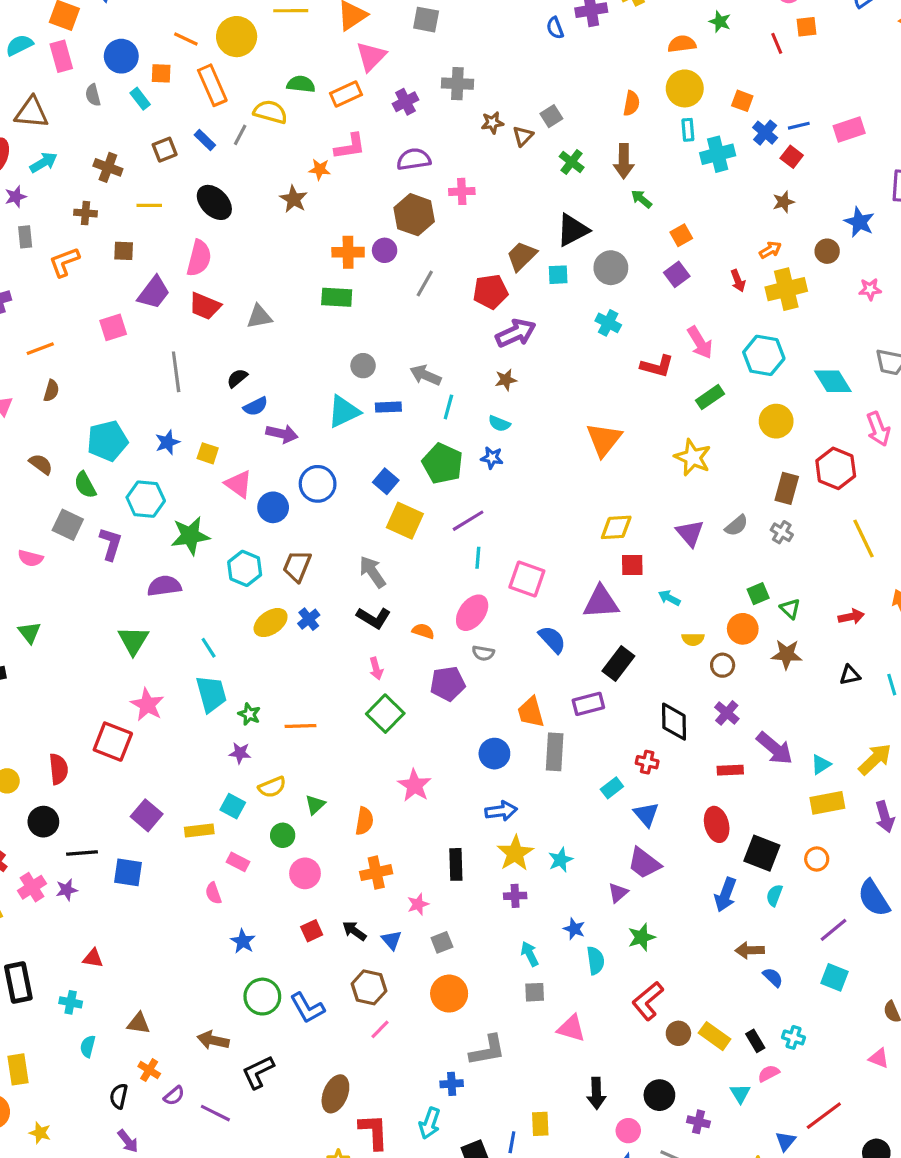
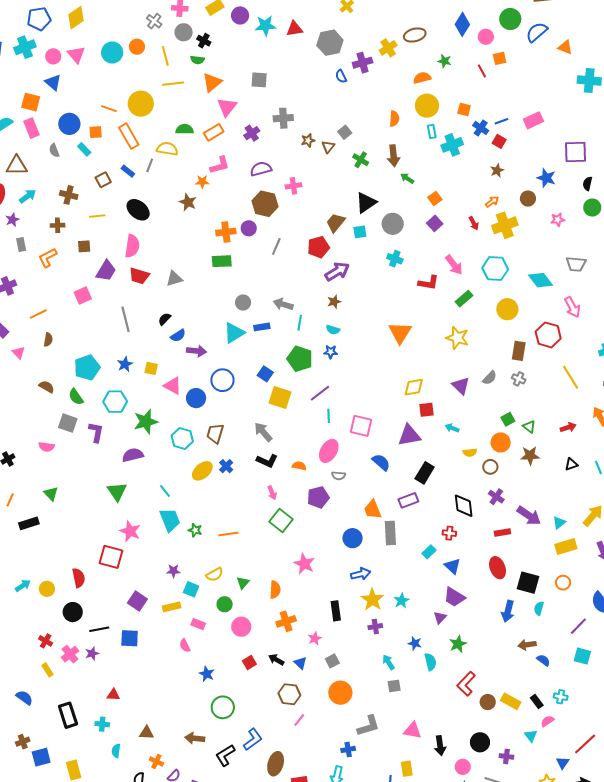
purple star: (240, 753) -> (173, 571), moved
blue L-shape: (307, 1008) -> (253, 739), moved, turned -90
pink triangle: (571, 1028) -> (413, 730), moved

